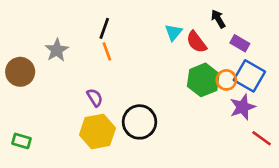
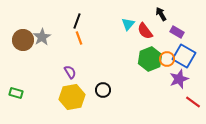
brown circle: (20, 72) -> (23, 40), moved
black circle: (140, 122) -> (103, 90), size x0.6
green rectangle: (22, 141) -> (16, 93), moved

